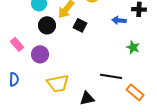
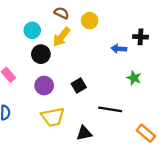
black square: (80, 25) -> (79, 86), moved, turned 32
purple circle: (40, 54) -> (44, 86), moved
orange rectangle: (135, 92) -> (146, 133), moved

